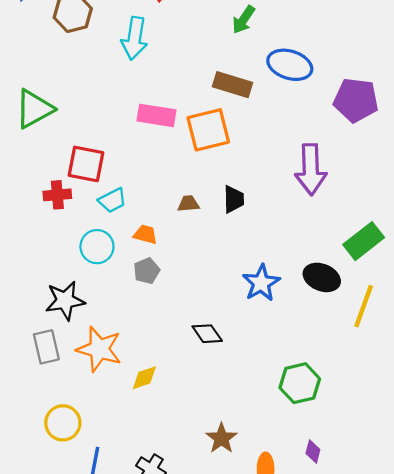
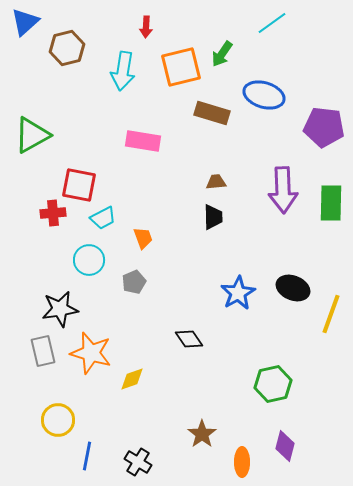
orange square: (208, 130) -> (181, 67), moved
brown trapezoid: (188, 204) -> (216, 182), moved
orange trapezoid: (145, 234) -> (143, 238), moved, turned 55
green rectangle: (364, 241) -> (331, 203), moved, turned -51
purple diamond: (313, 452) -> (285, 446), size x1.4

